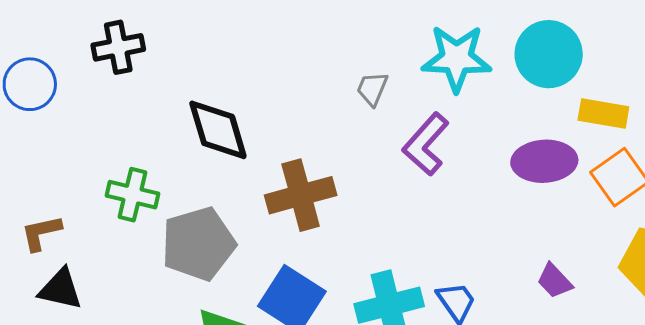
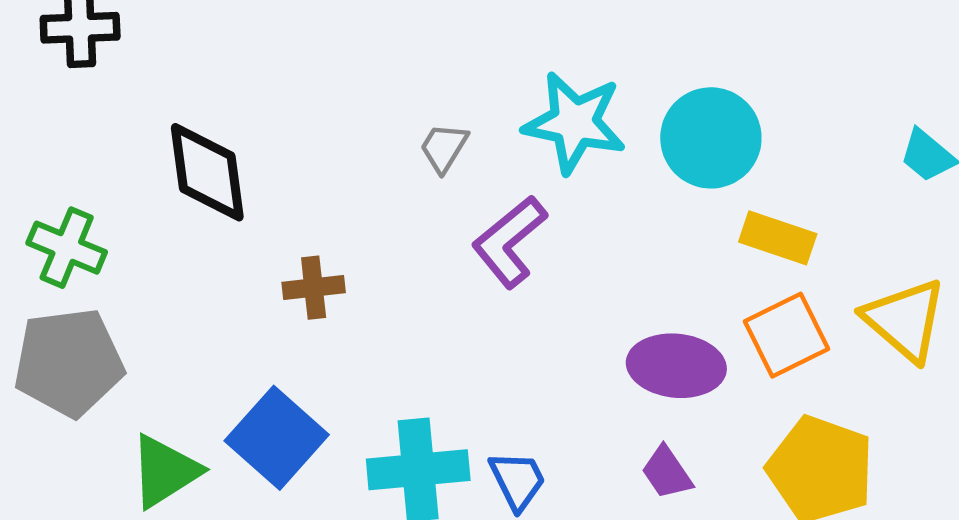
purple ellipse: (544, 161) -> (676, 366), moved
brown cross: (301, 195) -> (314, 288), size x0.6
gray pentagon: (198, 244) -> (69, 362), moved

